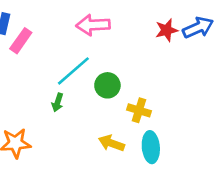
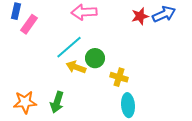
green arrow: (58, 102) -> (57, 102), moved, size x1.5
yellow arrow: (111, 143) -> (76, 67), moved

